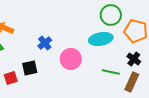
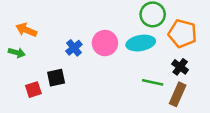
pink circle: (71, 59) -> (105, 43), moved

